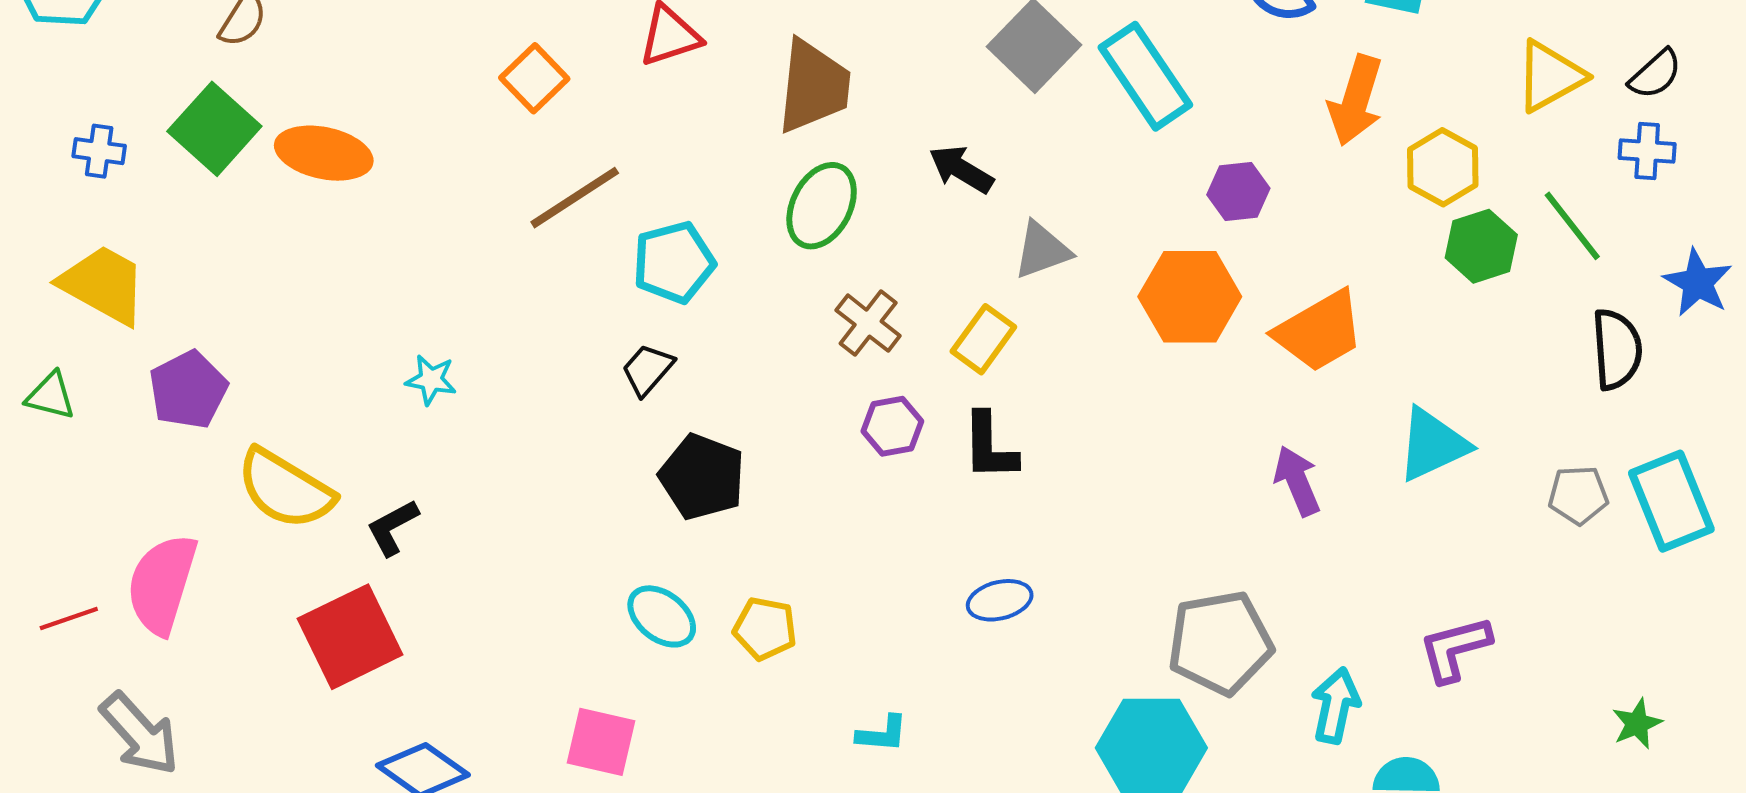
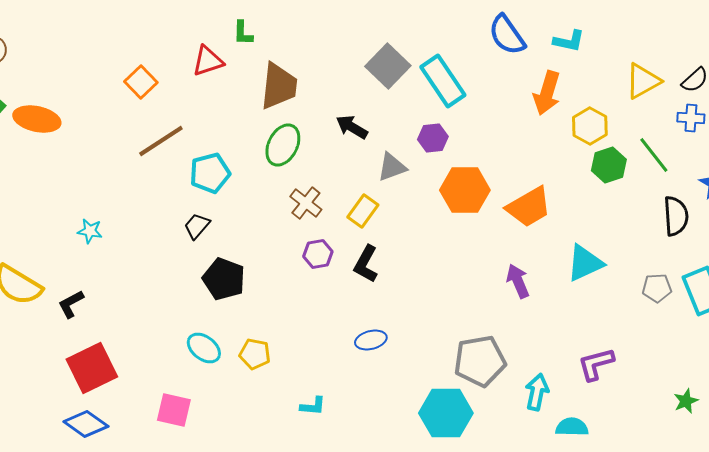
purple hexagon: (1238, 192) -> (433, 138), moved
black L-shape: (989, 446) -> (366, 264), turned 30
red square: (350, 637) -> (92, 368), moved

